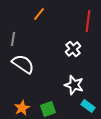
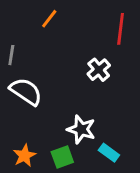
white star: (74, 85) -> (81, 129), moved
cyan rectangle: (88, 106) -> (109, 153), moved

